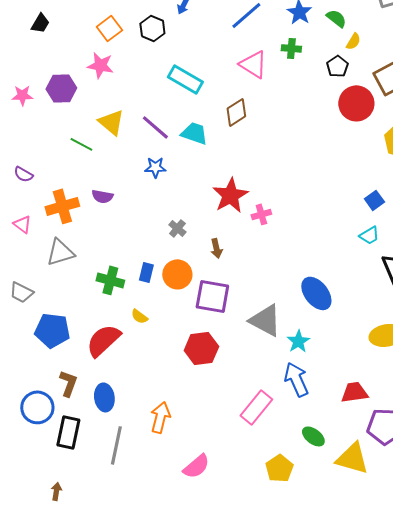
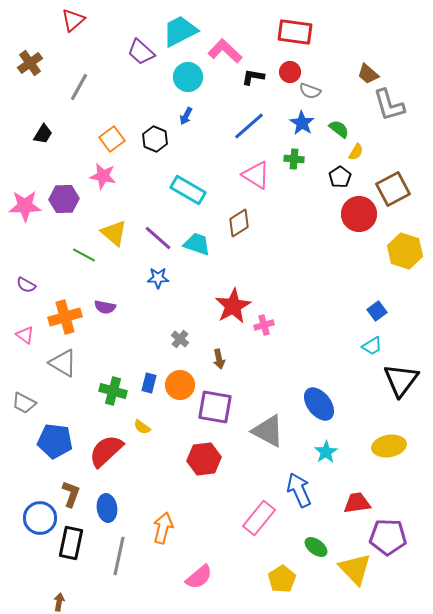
pink star: (22, 95) -> (25, 206), size x1.5
gray triangle: (60, 252) -> (63, 363), turned 48
cyan star: (298, 341) -> (326, 452), moved
yellow triangle: (352, 458) -> (355, 569), turned 30

